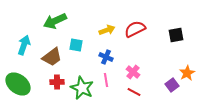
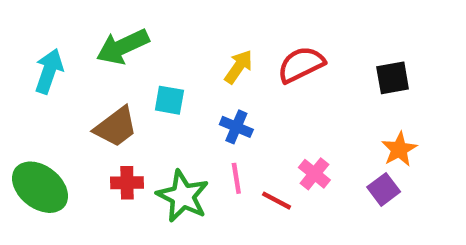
yellow arrow: (107, 30) -> (239, 67), turned -35
cyan arrow: (24, 45) -> (49, 71), moved
pink cross: (133, 72) -> (314, 174), moved
orange star: (187, 73) -> (399, 149), moved
red line: (134, 92) -> (277, 201), moved

